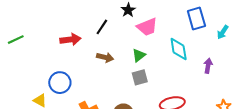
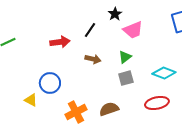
cyan diamond: (179, 49) -> (164, 73), moved, turned -60

